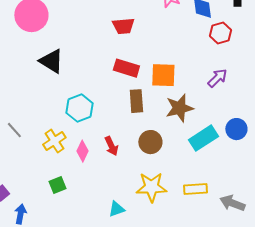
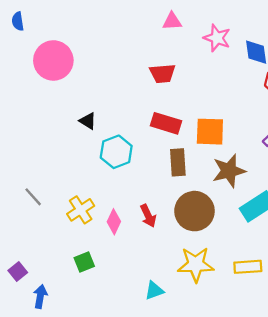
black triangle: (51, 61) -> (88, 121), moved, size x0.6
cyan hexagon: (79, 108) -> (116, 152), moved
brown circle: (150, 142) -> (194, 211), size x1.4

